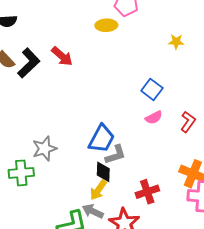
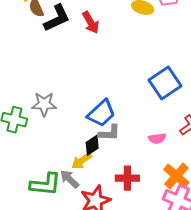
blue square: (152, 89) -> (165, 83), size x1.5
pink semicircle: (154, 118) -> (157, 138), moved
black diamond: (103, 172) -> (92, 145), turned 35

